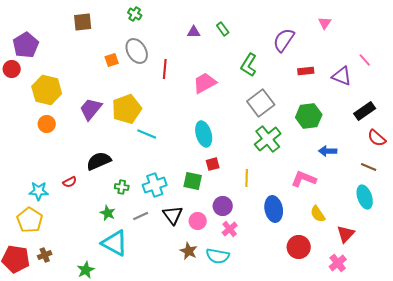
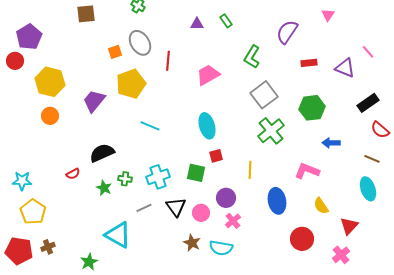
yellow pentagon: (127, 109) -> (131, 84), moved
cyan star: (39, 191) -> (22, 181), moved
green star: (108, 213) -> (104, 188), moved

